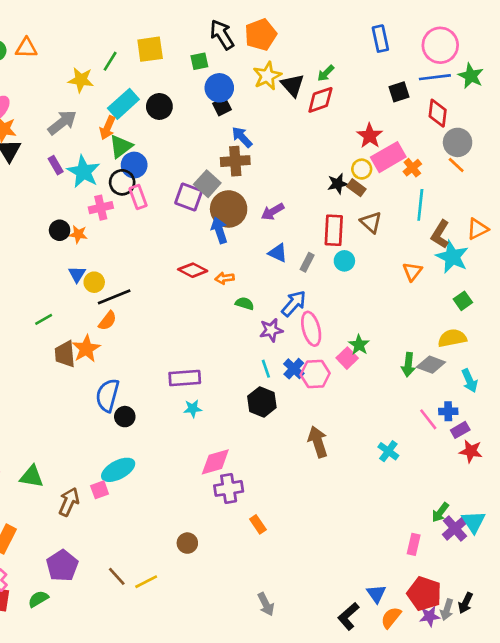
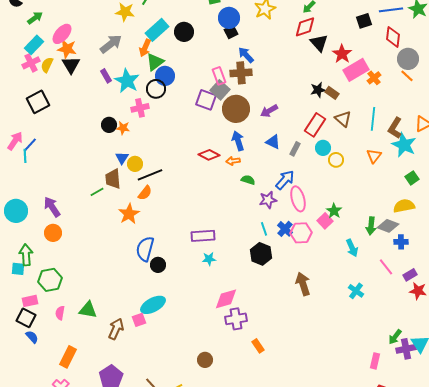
black triangle: (292, 85) -> (319, 43), moved
yellow circle: (362, 169) -> (336, 160), moved
pink rectangle: (138, 197) -> (219, 76), moved
cyan line: (420, 205) -> (373, 119), moved
blue arrow: (219, 230) -> (238, 141), moved
red rectangle: (334, 230) -> (315, 125), turned 30
brown trapezoid: (65, 354) -> (113, 179), moved
cyan arrow: (470, 381) -> (352, 248), moved
blue cross: (448, 411) -> (401, 242), moved
purple cross: (455, 528) -> (406, 349), turned 30

